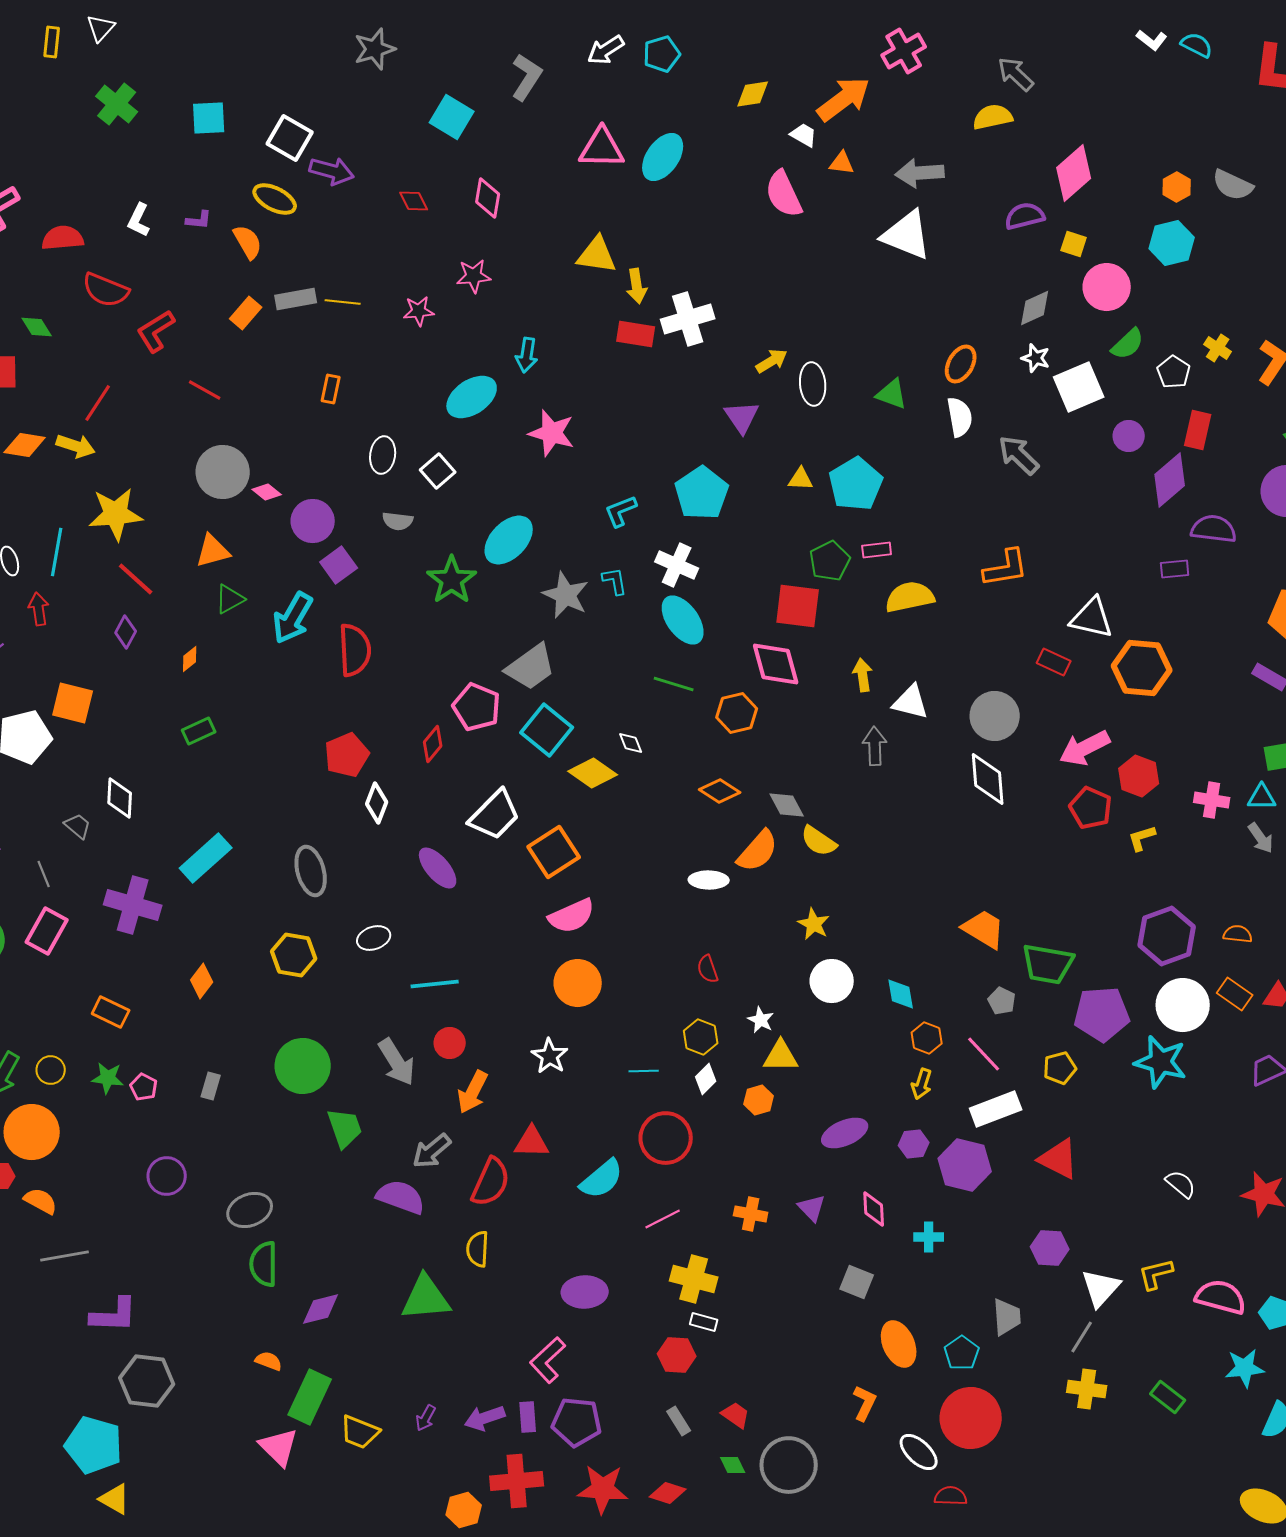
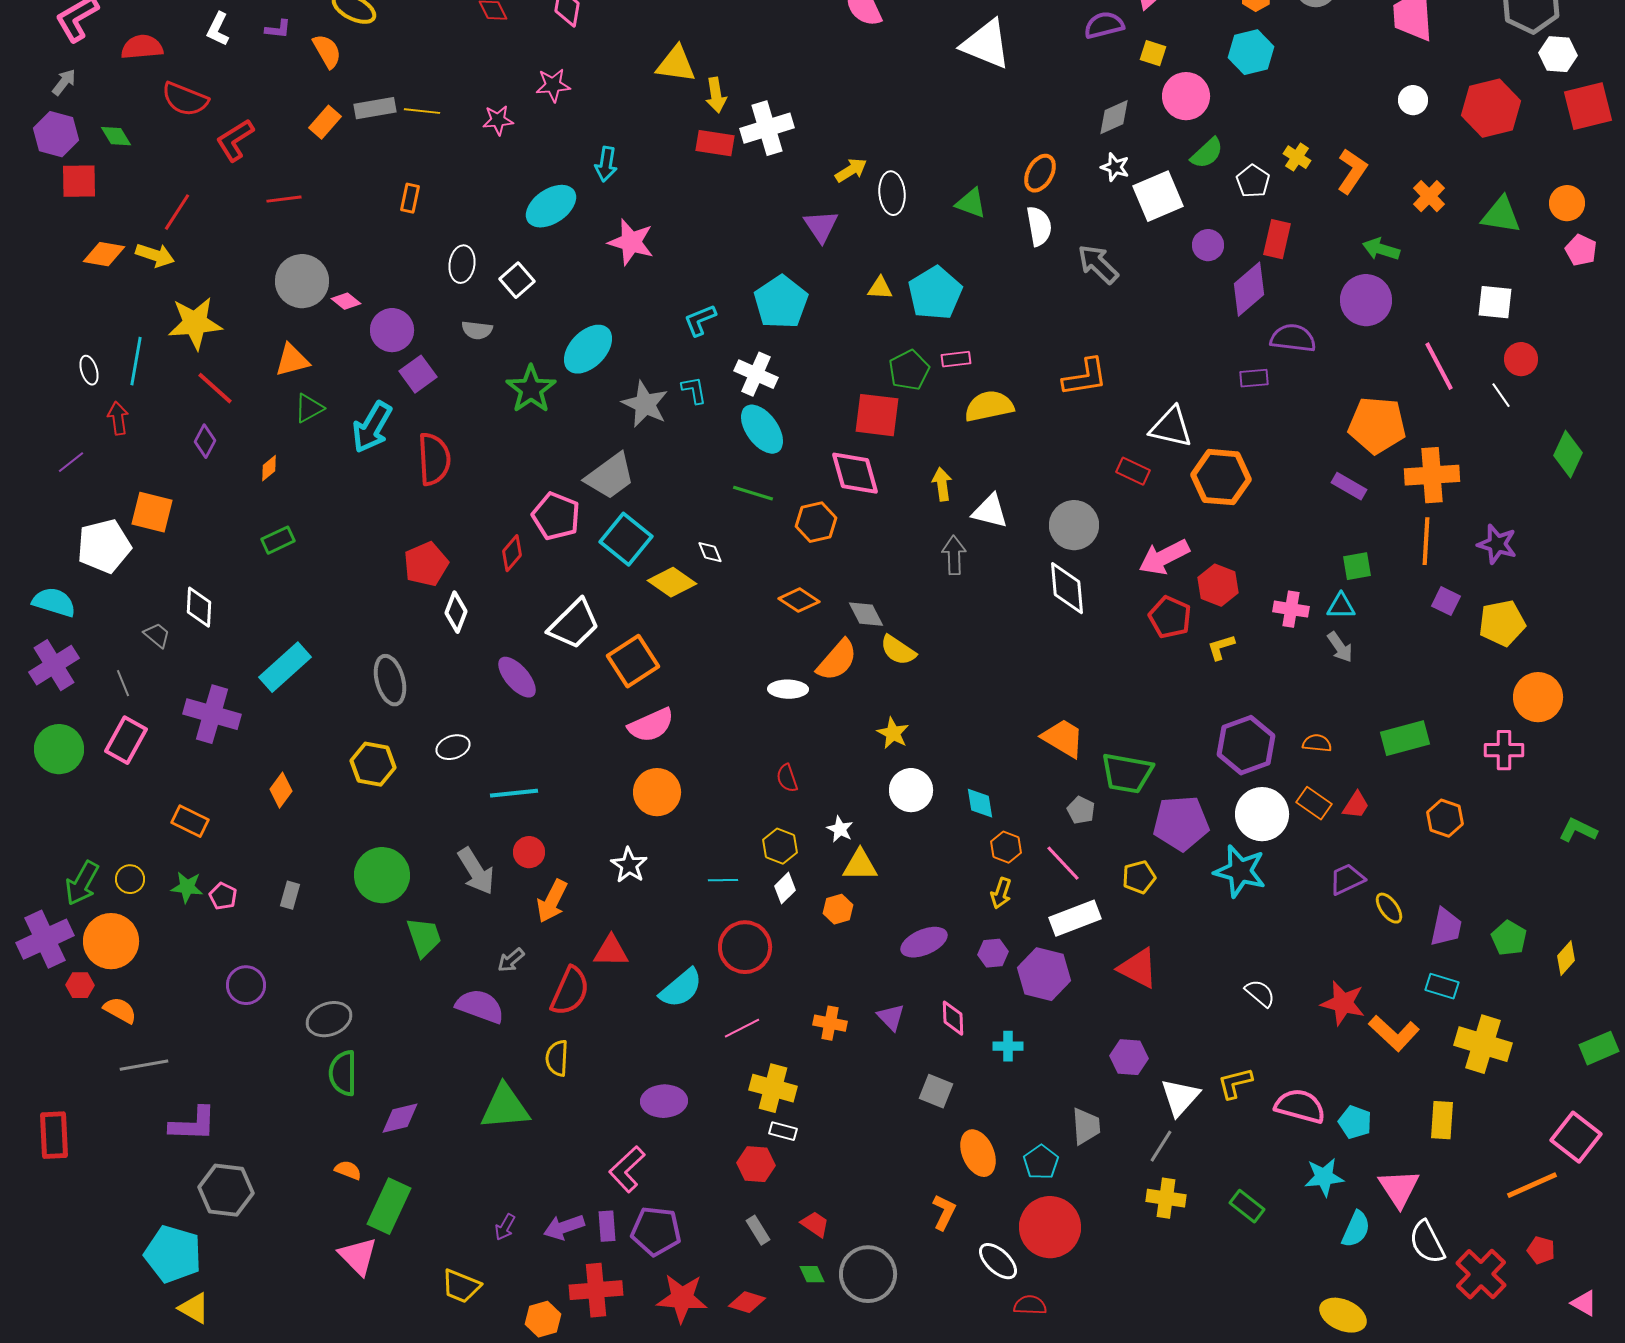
red line: (205, 390) -> (284, 199), turned -36
gray arrow: (432, 1151) -> (511, 960), size x0.7
yellow trapezoid: (360, 1432) -> (461, 1286), moved

